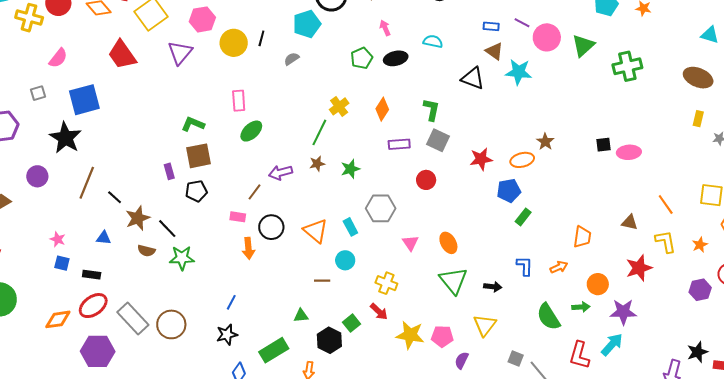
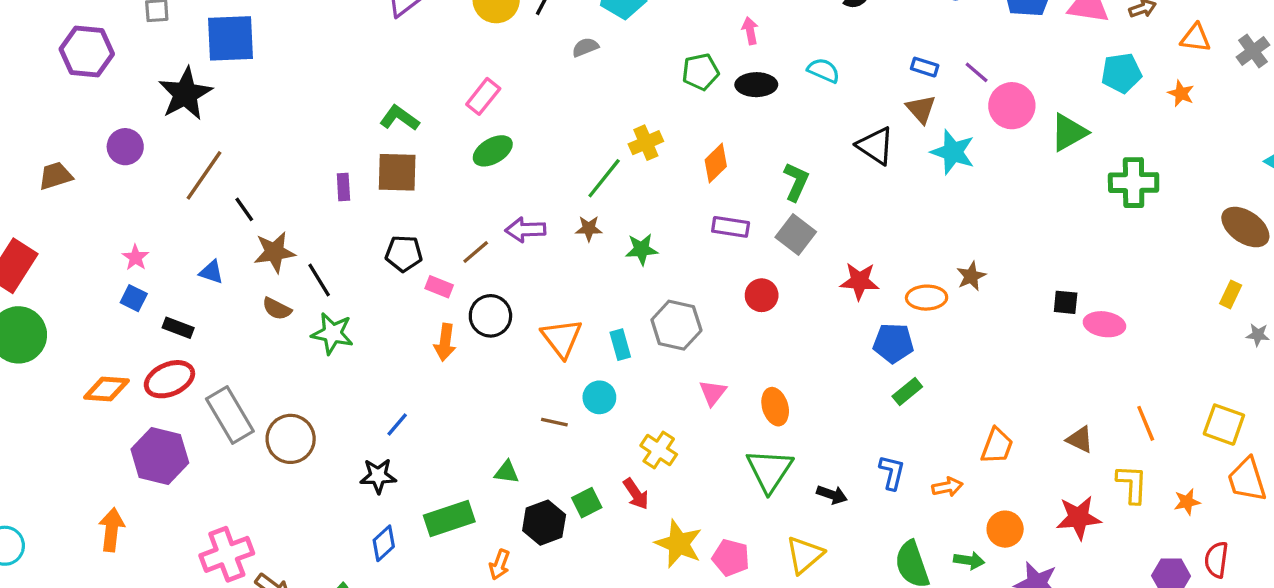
pink rectangle: (239, 101) -> (483, 96), turned 30
black pentagon: (196, 191) -> (404, 253), moved

